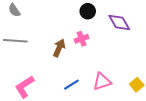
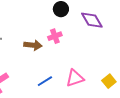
brown arrow: (59, 48) -> (33, 45), turned 72

